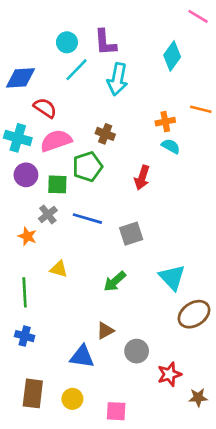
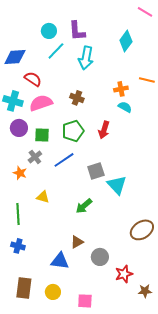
green pentagon: (87, 167) -> (73, 131), moved
blue line: (87, 219) -> (64, 160), turned -50
cyan triangle: (172, 277) -> (117, 185), moved

